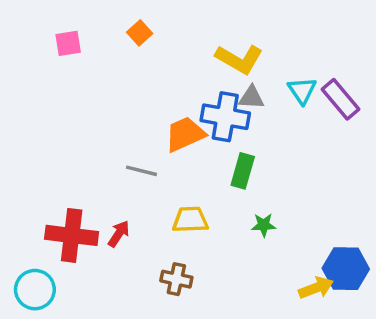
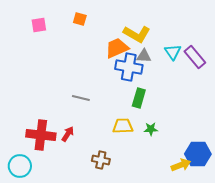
orange square: (140, 33) -> (80, 19), turned -32
orange trapezoid: (185, 134) -> (117, 48), moved
yellow trapezoid: (190, 220) -> (123, 126), moved

